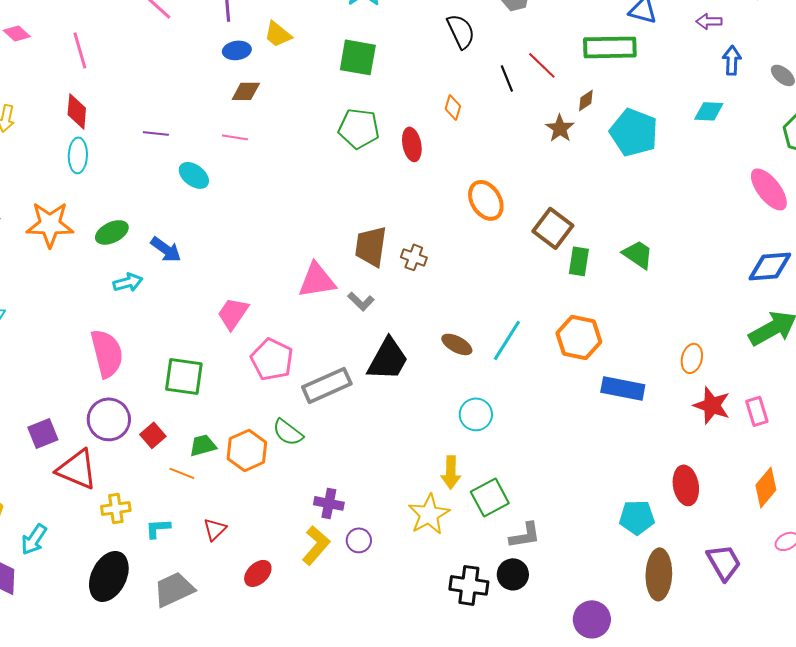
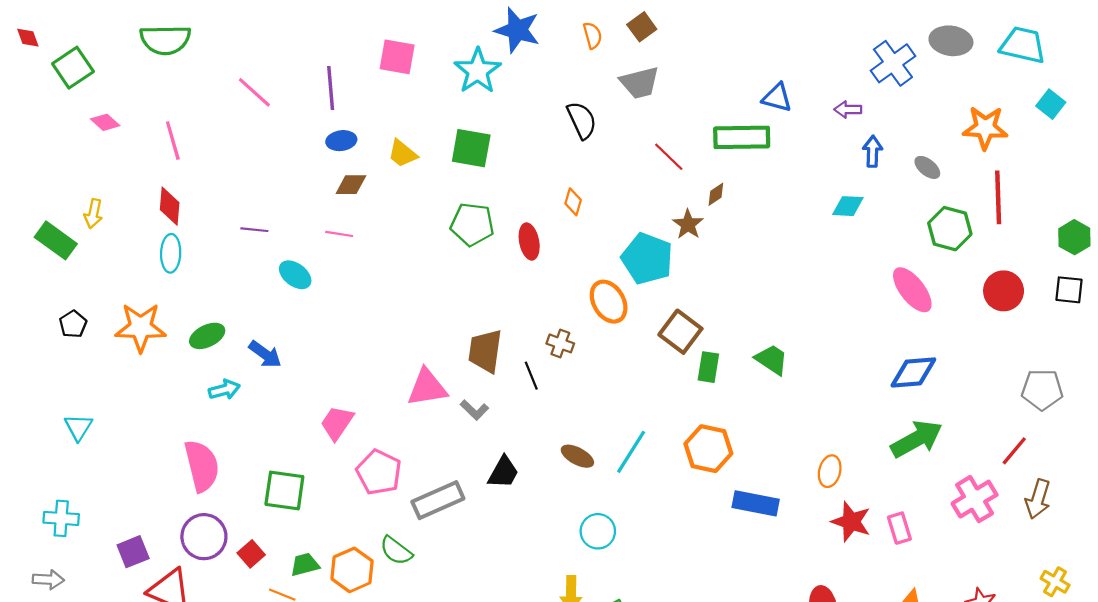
yellow trapezoid: (278, 34) -> (402, 153), moved
black line: (507, 78) -> (531, 376), moved
cyan pentagon: (634, 132) -> (647, 259), moved
brown cross: (414, 257) -> (560, 343), moved
black trapezoid: (388, 359) -> (503, 472), size x0.7

